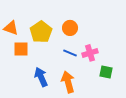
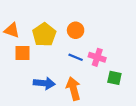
pink cross: (90, 53) -> (97, 57), turned 35
blue arrow: (41, 77) -> (44, 83), turned 120

